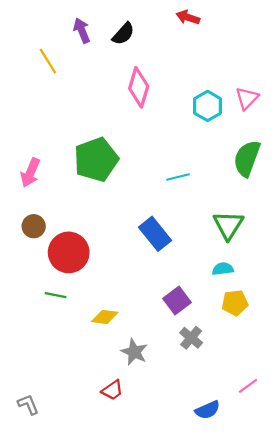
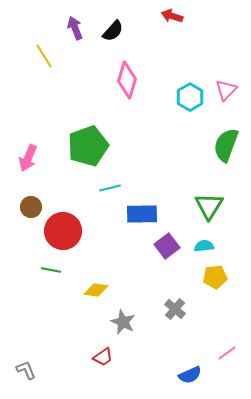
cyan line: (178, 177) -> (110, 188), moved
blue rectangle: (155, 234) -> (142, 214), turned -52
purple square: (177, 301) -> (167, 246), moved

